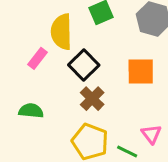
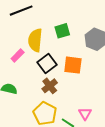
orange square: (141, 71) -> (73, 65), moved

